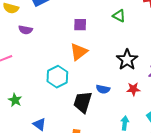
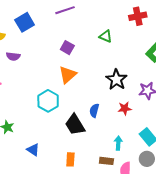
purple square: (80, 25) -> (67, 48), turned 32
blue semicircle: (103, 89) -> (94, 111), turned 96
black trapezoid: (83, 102) -> (75, 125), turned -45

